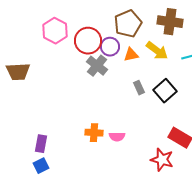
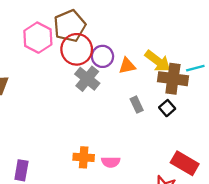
brown cross: (170, 22) -> (173, 79), moved
brown pentagon: (128, 24) -> (70, 26), moved
black square: (165, 91) -> (167, 108), size x0.6

